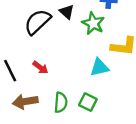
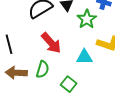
red arrow: (40, 67) -> (51, 43), moved, size x1.6
green semicircle: (61, 102) -> (43, 69), moved

